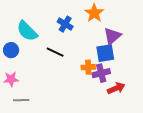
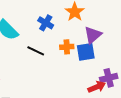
orange cross: (88, 67) -> (67, 47), moved
purple cross: (101, 73) -> (109, 78), moved

